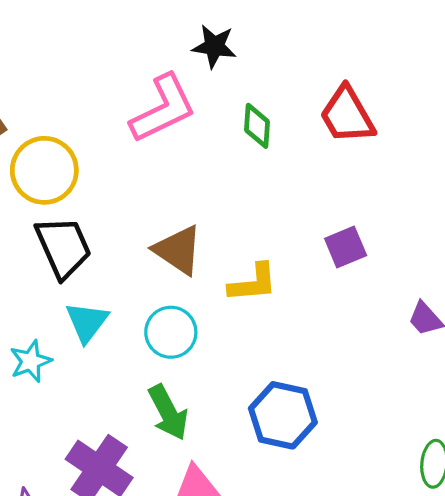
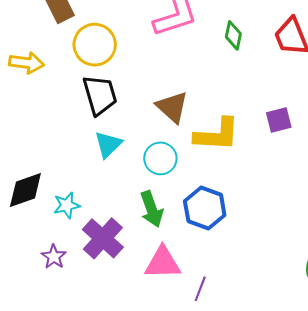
yellow L-shape: (253, 283) -> (217, 135), size x1.4
cyan star: (31, 361) -> (67, 205), moved
blue hexagon: (283, 415) -> (205, 208), moved

